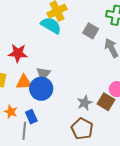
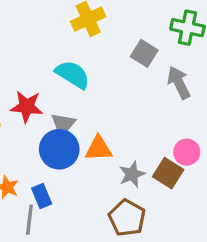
cyan semicircle: (51, 25) -> (73, 75), moved
red star: (18, 53) -> (27, 107), moved
orange triangle: (24, 82) -> (99, 149), moved

